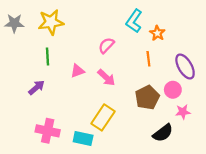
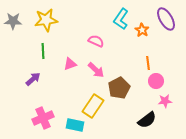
pink semicircle: (106, 45) -> (96, 41), turned 70
orange line: (148, 59) -> (148, 63), moved
purple ellipse: (185, 66) -> (166, 19), moved
brown pentagon: (147, 98) -> (119, 88), moved
pink cross: (48, 131) -> (43, 118), turned -35

